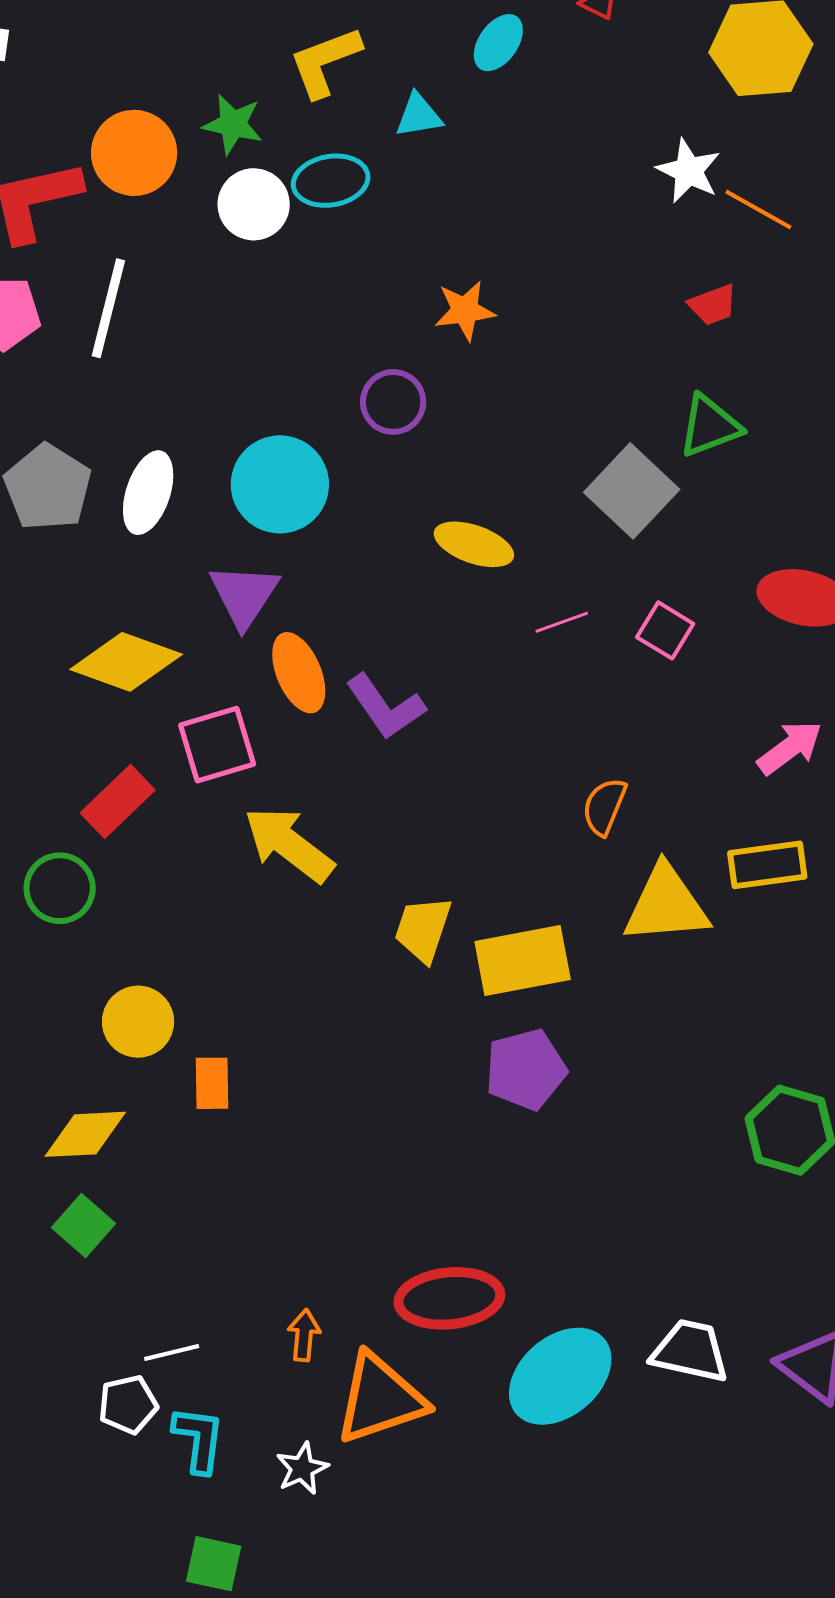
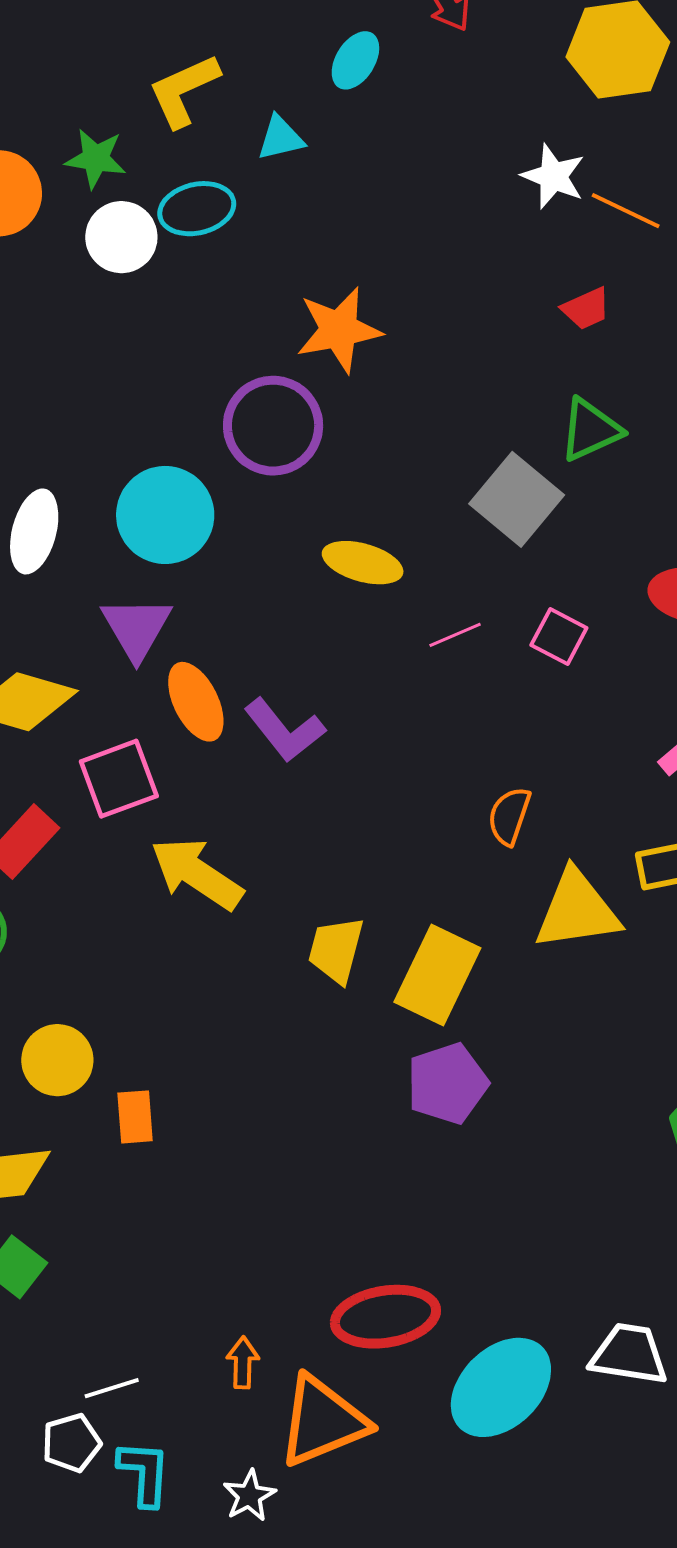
orange star: (465, 310) -> (339, 330), size x1.4
purple circle: (393, 402) -> (273, 426), size x1.5
yellow rectangle: (523, 960) -> (437, 975), turned -50

